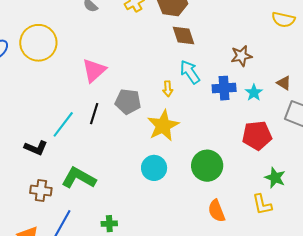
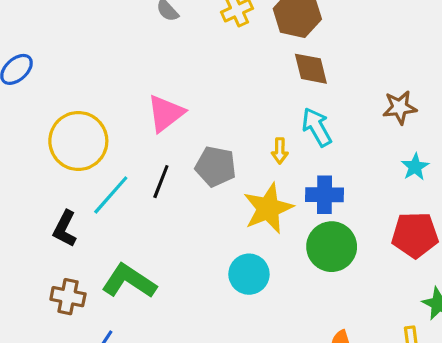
yellow circle: (38, 43) -> (78, 141), moved
blue cross: (224, 88) -> (325, 195), moved
black L-shape: (36, 148) -> (65, 229), turned 90
green circle: (207, 166) -> (332, 247), moved

